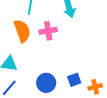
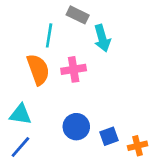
blue circle: (46, 83) -> (76, 127), moved

